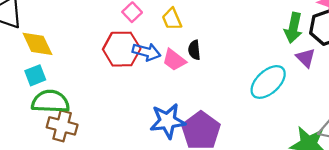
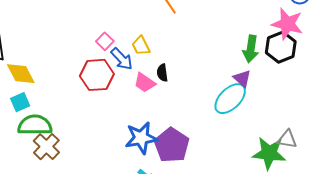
blue arrow: (147, 52) -> (122, 59), moved, turned 35
purple triangle: (306, 58) -> (242, 78), moved
brown cross: (62, 126) -> (46, 147), turned 32

